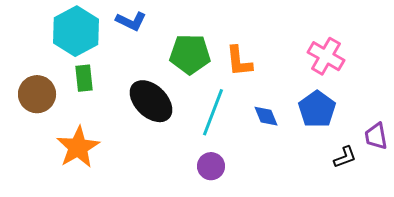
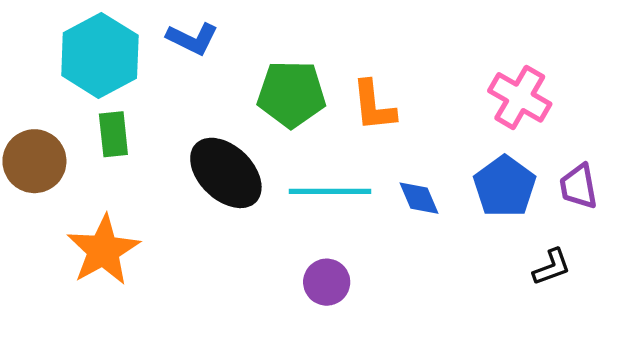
cyan line: (213, 112) -> (330, 191), turned 69
purple trapezoid: (376, 136) -> (579, 186), moved

